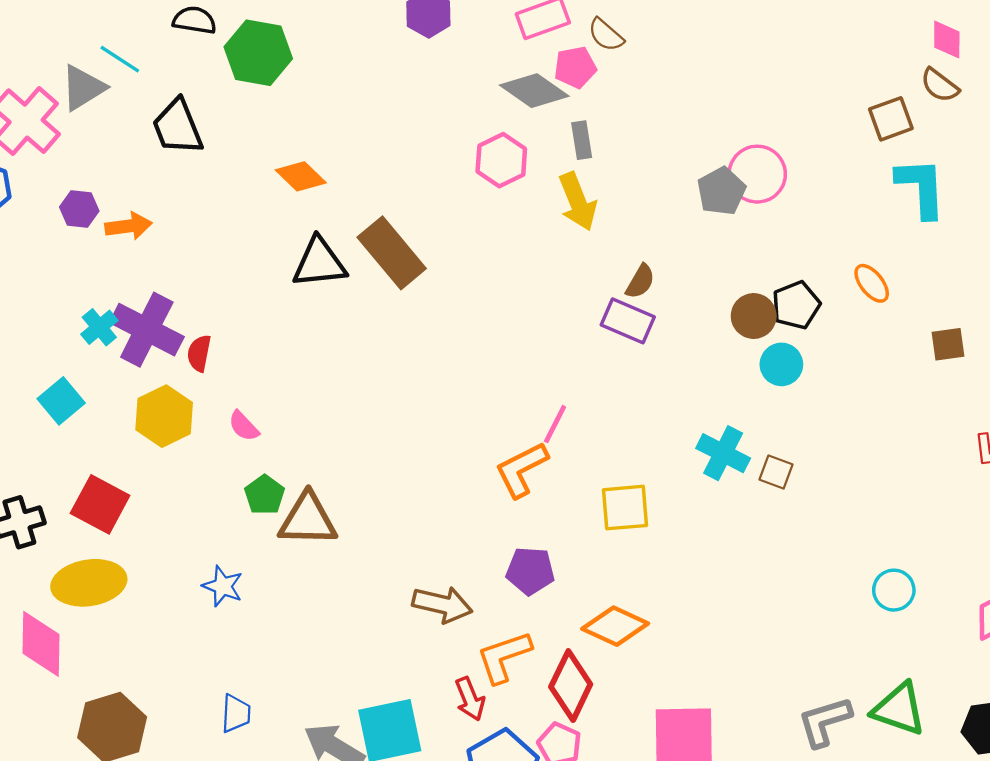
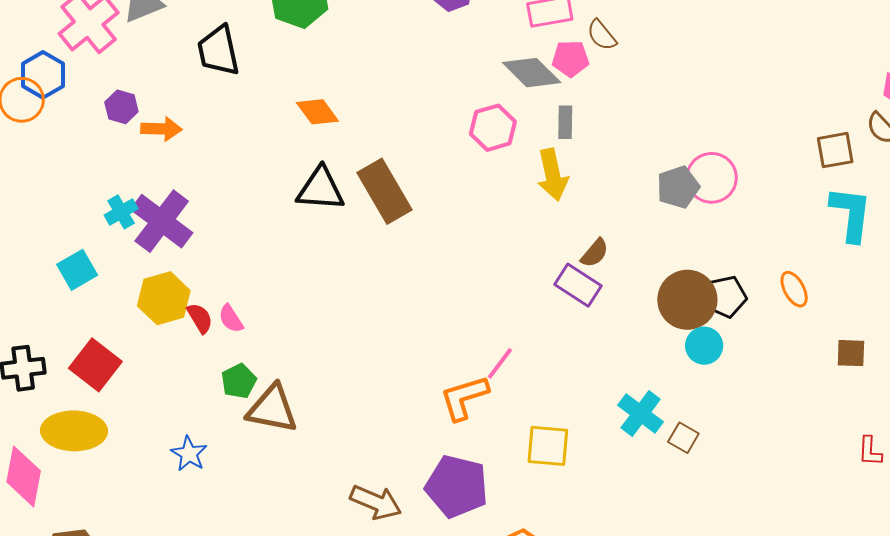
brown circle: (754, 316) -> (687, 300), size x1.5
red semicircle: (199, 353) -> (200, 318), moved, turned 128
purple pentagon: (530, 571) -> (457, 486), size x1.5

